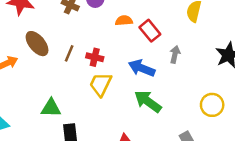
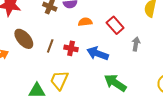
orange semicircle: (124, 21) -> (85, 22), moved
blue arrow: (142, 68) -> (98, 54), moved
yellow trapezoid: (101, 84) -> (59, 80), moved

